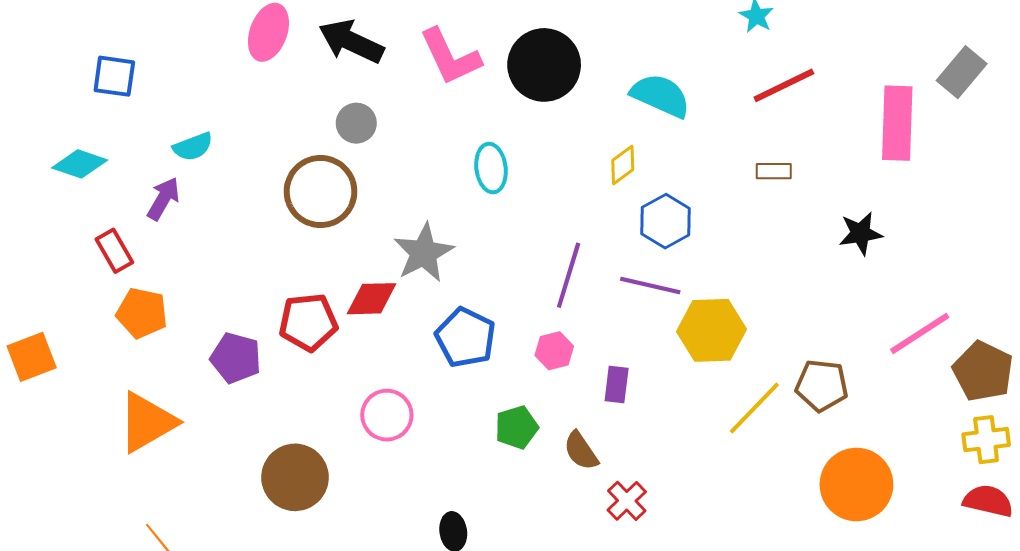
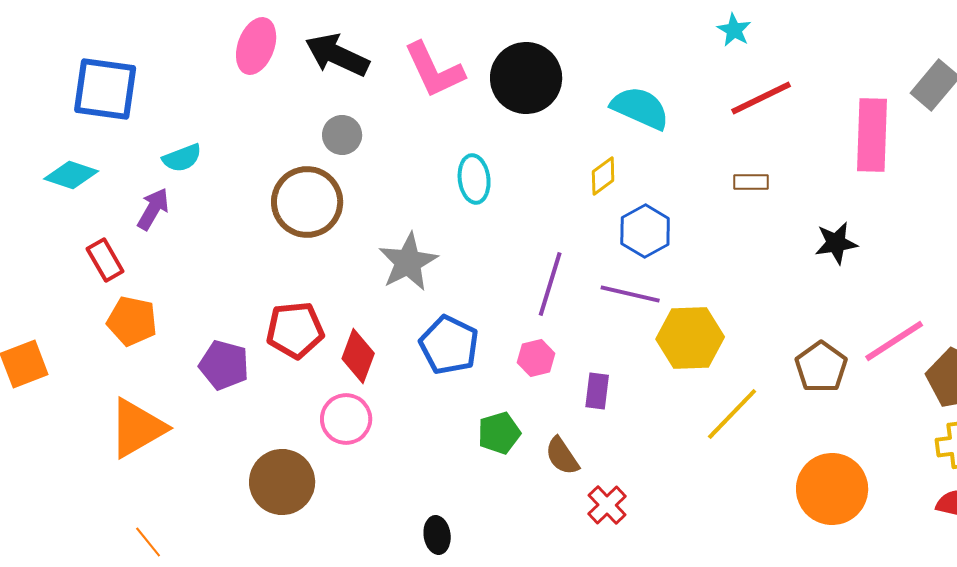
blue square: (114, 76) -> (105, 89), size x1.5
red diamond: (372, 299) -> (358, 356), moved, turned -68
brown pentagon: (822, 385) -> (821, 367), moved, turned 30
pink circle: (387, 415) -> (346, 419), moved

